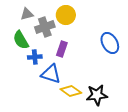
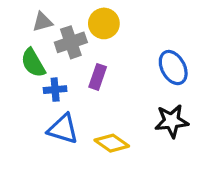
blue triangle: (51, 74) -> (63, 129), moved
black star: (97, 95) -> (172, 121), moved

